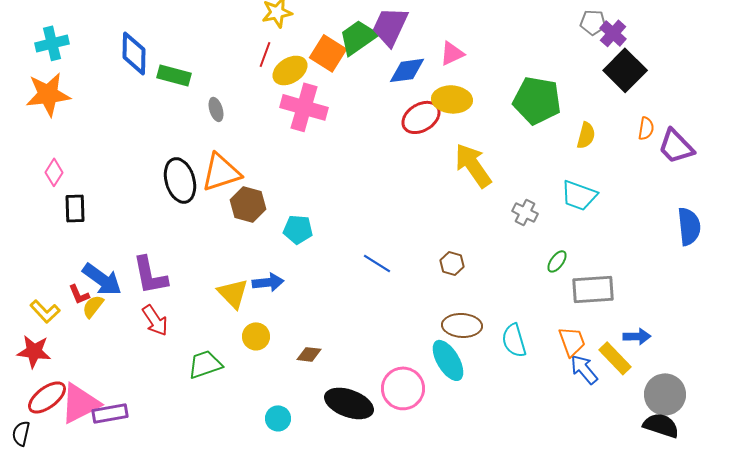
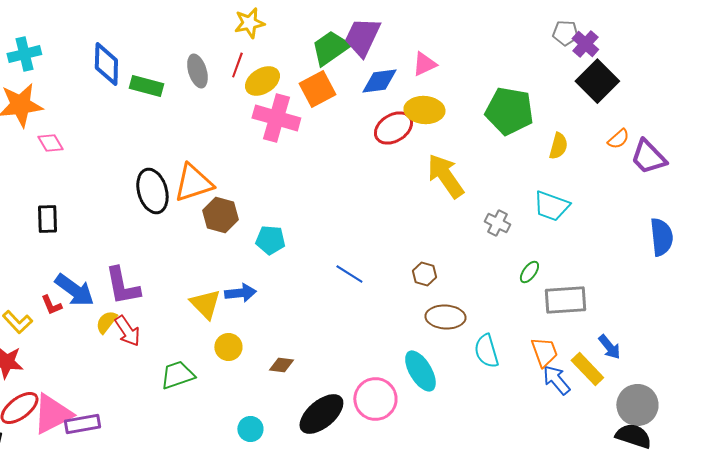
orange square: (328, 53) -> (317, 89), moved, turned 30
gray ellipse: (216, 109) -> (197, 71), moved, size x1.4
orange semicircle: (646, 128) -> (618, 139), turned 40
pink diamond: (54, 172) -> (50, 143), moved, turned -64
yellow semicircle: (93, 306) -> (106, 322), moved
brown ellipse: (462, 325) -> (445, 317), moved
blue arrow: (637, 336) -> (609, 347), turned 52
black ellipse: (349, 403) -> (321, 414), turned -60

